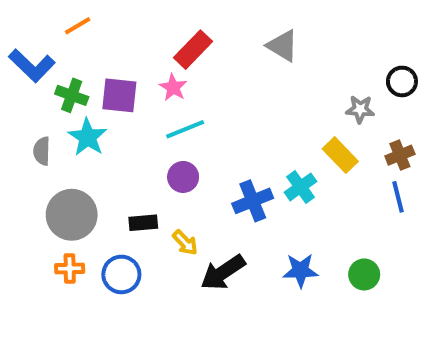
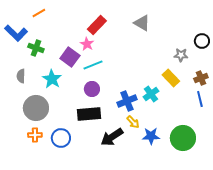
purple square: (119, 95) -> (70, 57), moved, turned 30
cyan star: (88, 137) -> (52, 79), moved
black rectangle: (143, 223) -> (89, 114), moved, size x1.6
yellow arrow: (185, 243) -> (133, 122), moved
green circle: (364, 274) -> (183, 138), size x1.6

